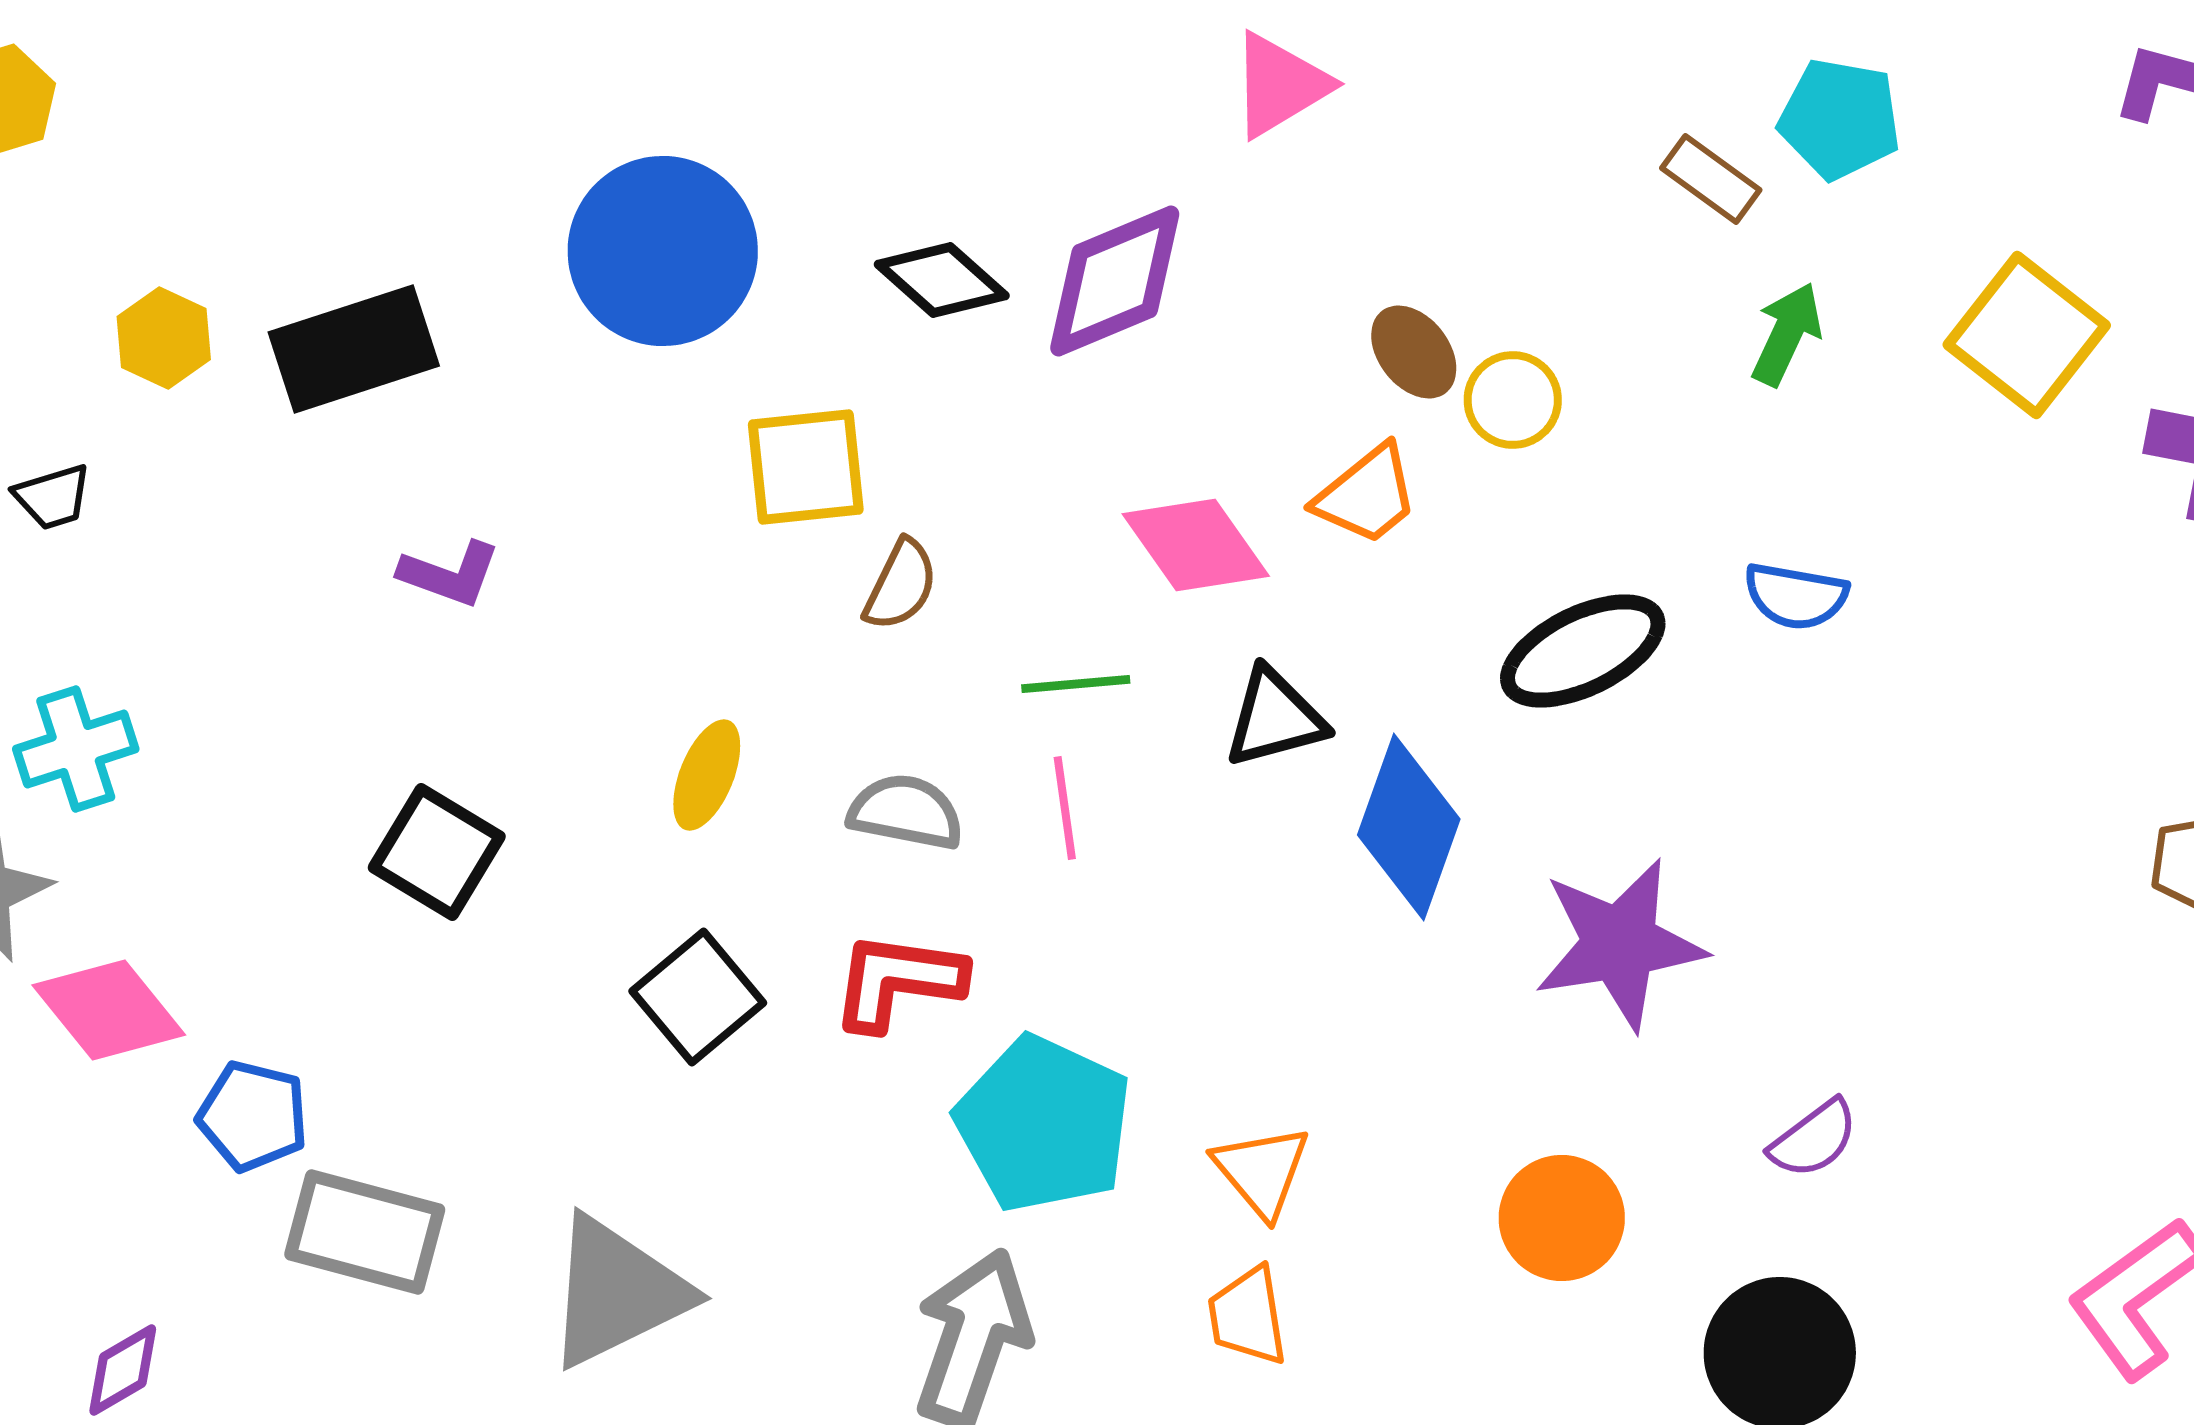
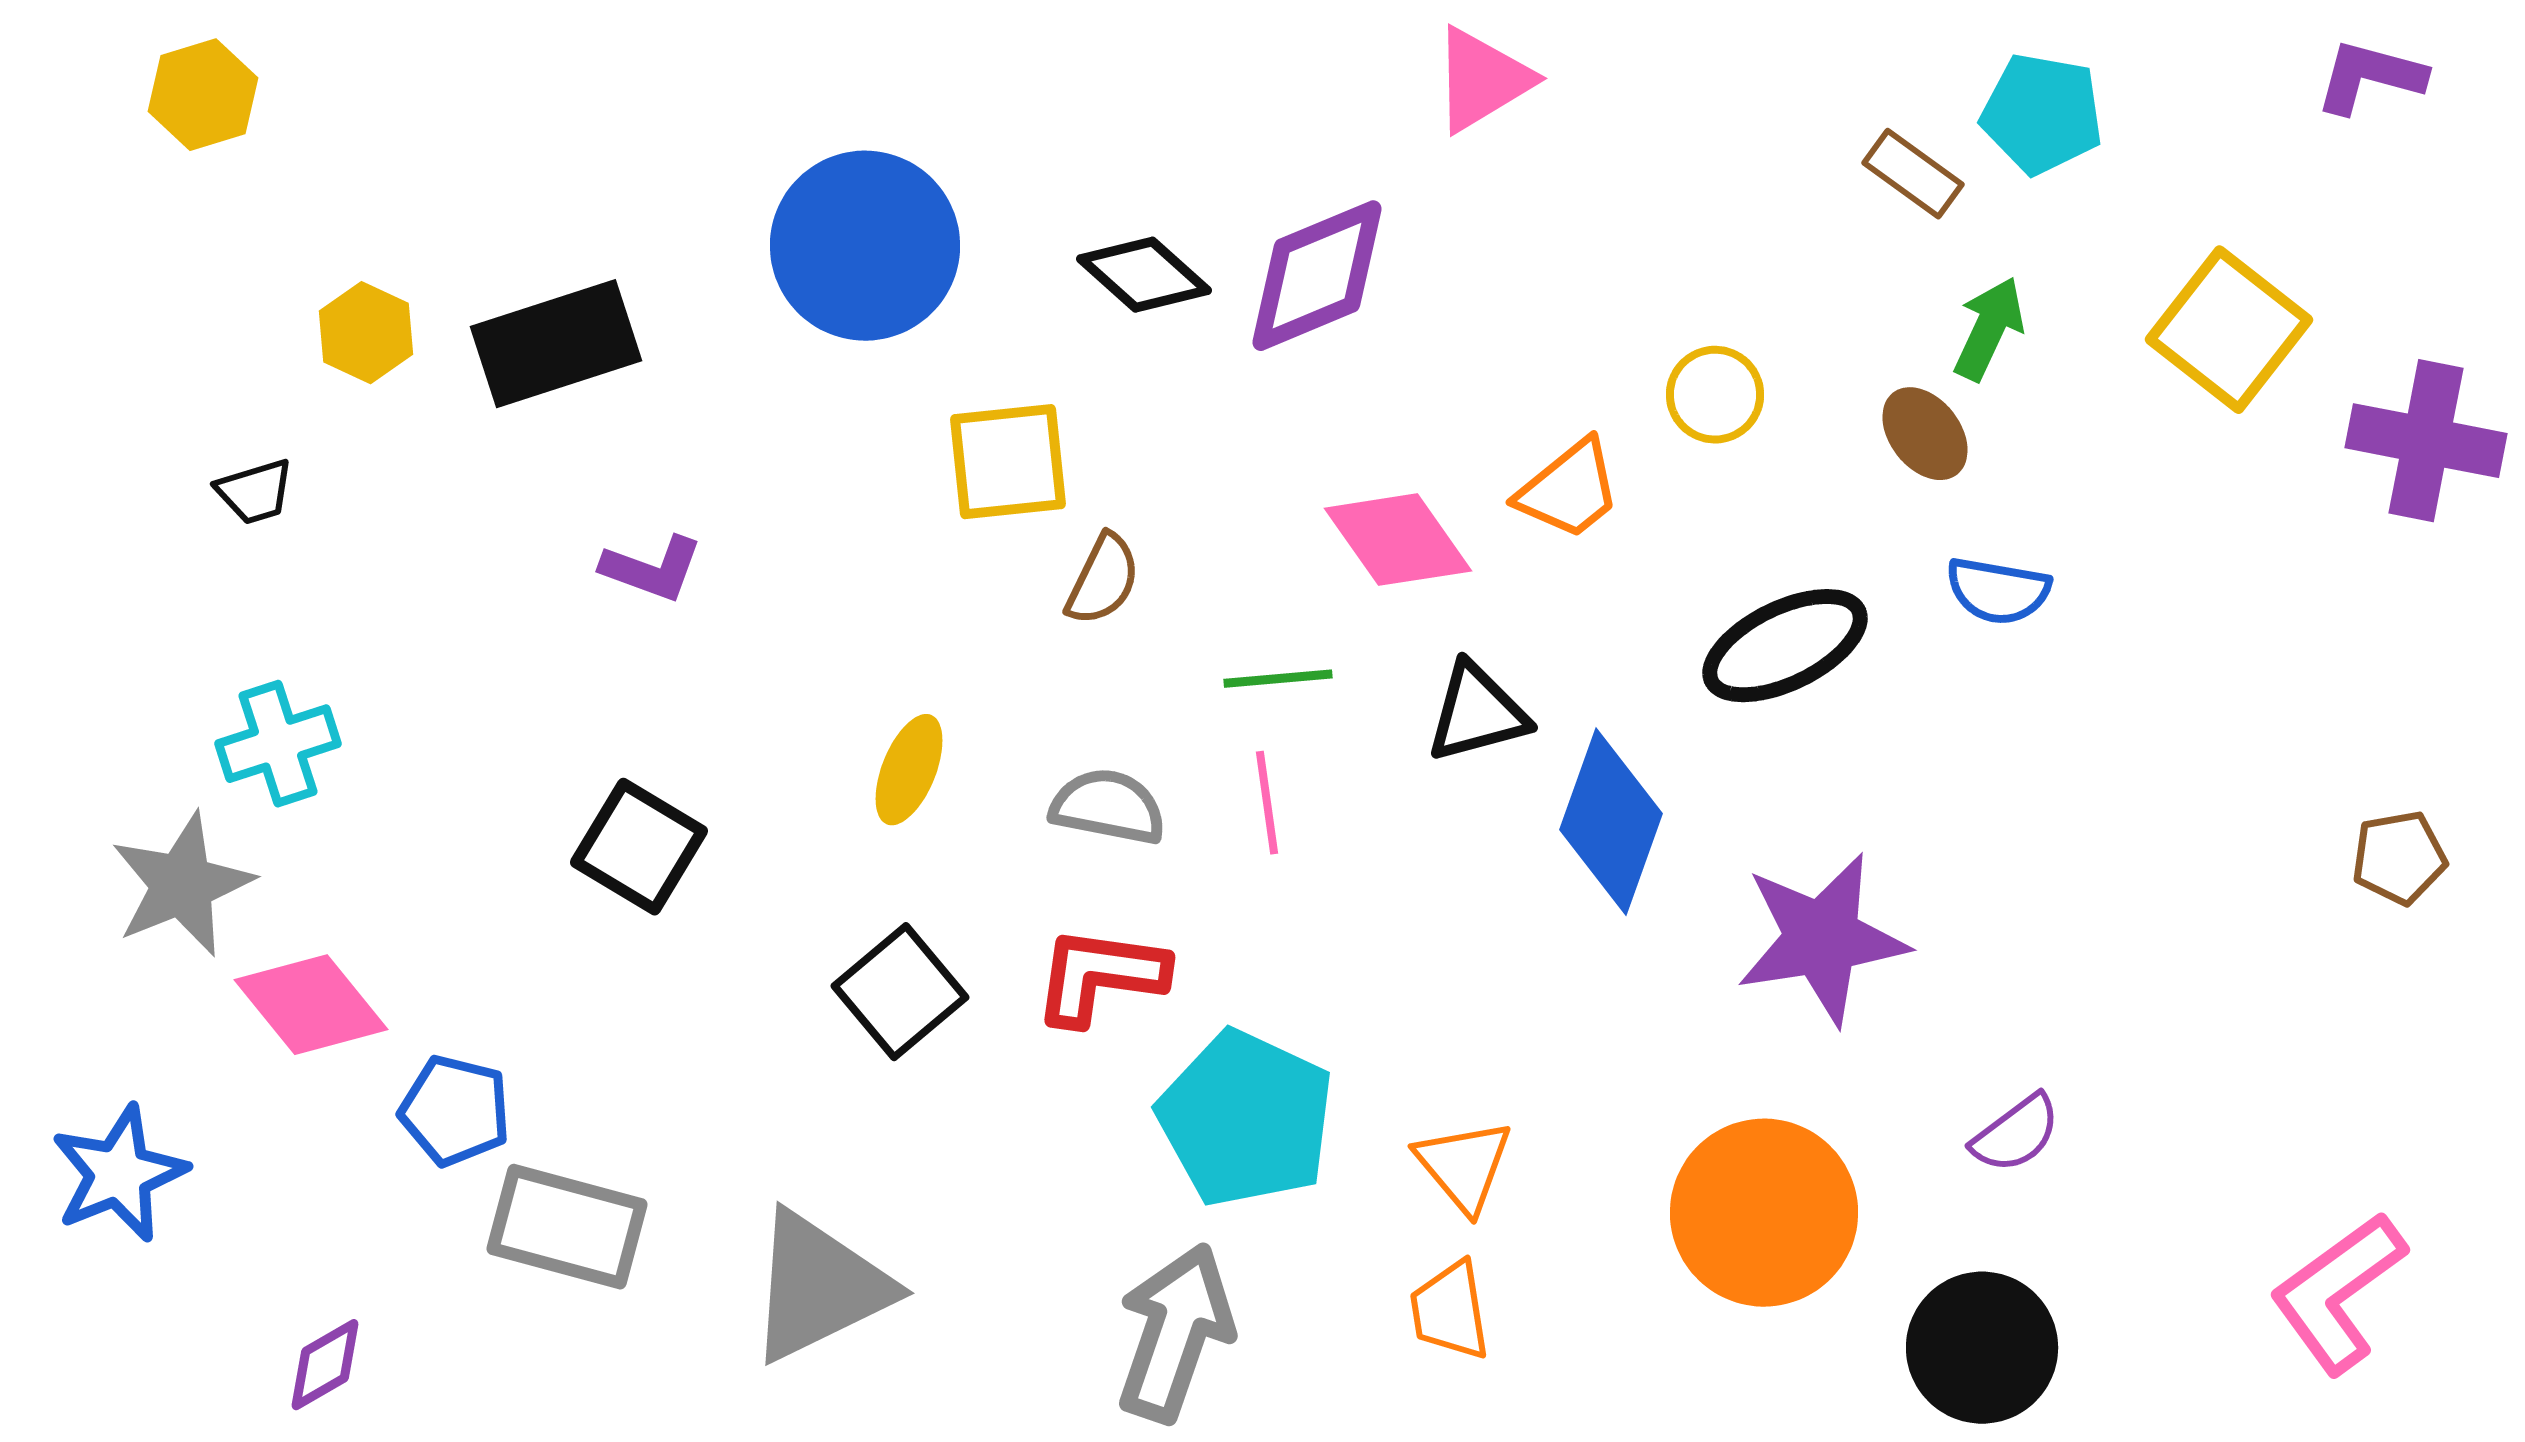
brown ellipse: (1414, 352) -> (1925, 434), moved
orange circle: (1562, 1218) -> (1764, 1213), size x1.5

